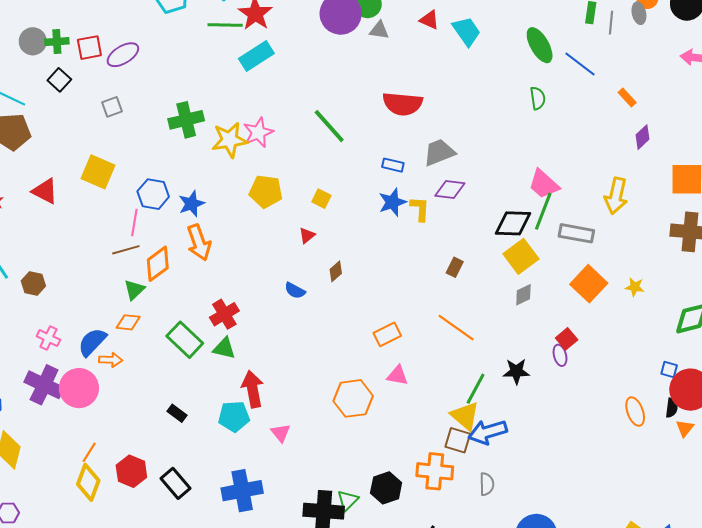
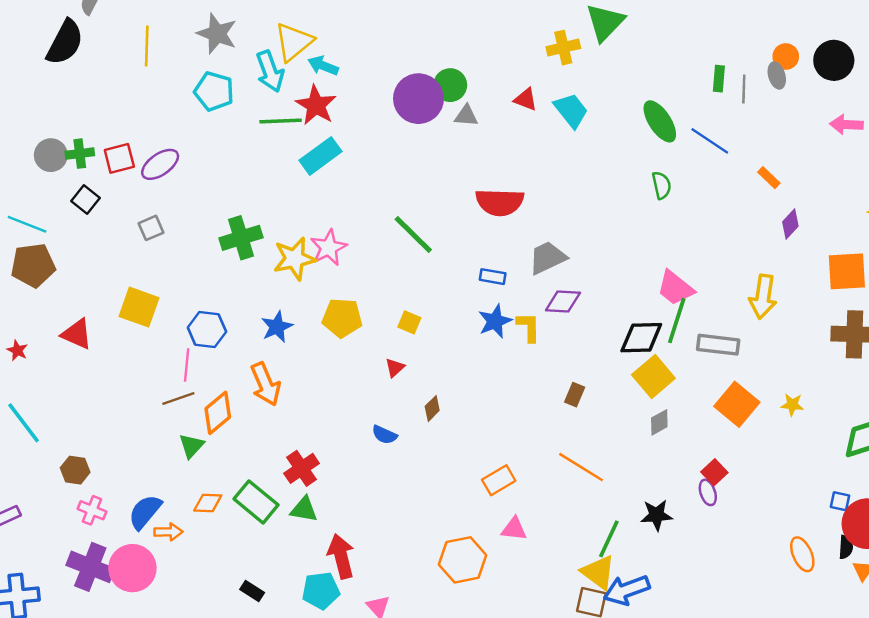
blue star: (191, 204) -> (277, 327), moved
brown hexagon: (33, 283) -> (75, 470), moved
orange diamond: (128, 322) -> (208, 503), moved

